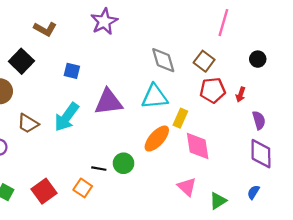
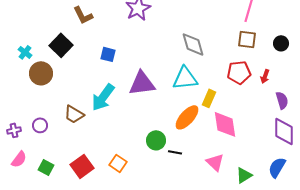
brown L-shape: (45, 29) -> (83, 15), turned 35
brown square: (204, 61) -> (247, 39), moved, turned -30
brown trapezoid: (28, 123) -> (74, 114), moved
black line: (99, 169) -> (175, 152), moved
blue semicircle: (253, 192) -> (277, 167), size x1.5

